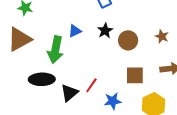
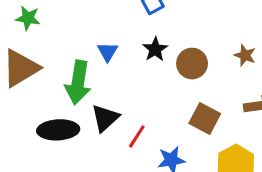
blue triangle: (75, 31) -> (108, 52), turned -32
brown square: (135, 75) -> (205, 118), turned 30
black triangle: (69, 93) -> (105, 118), moved

